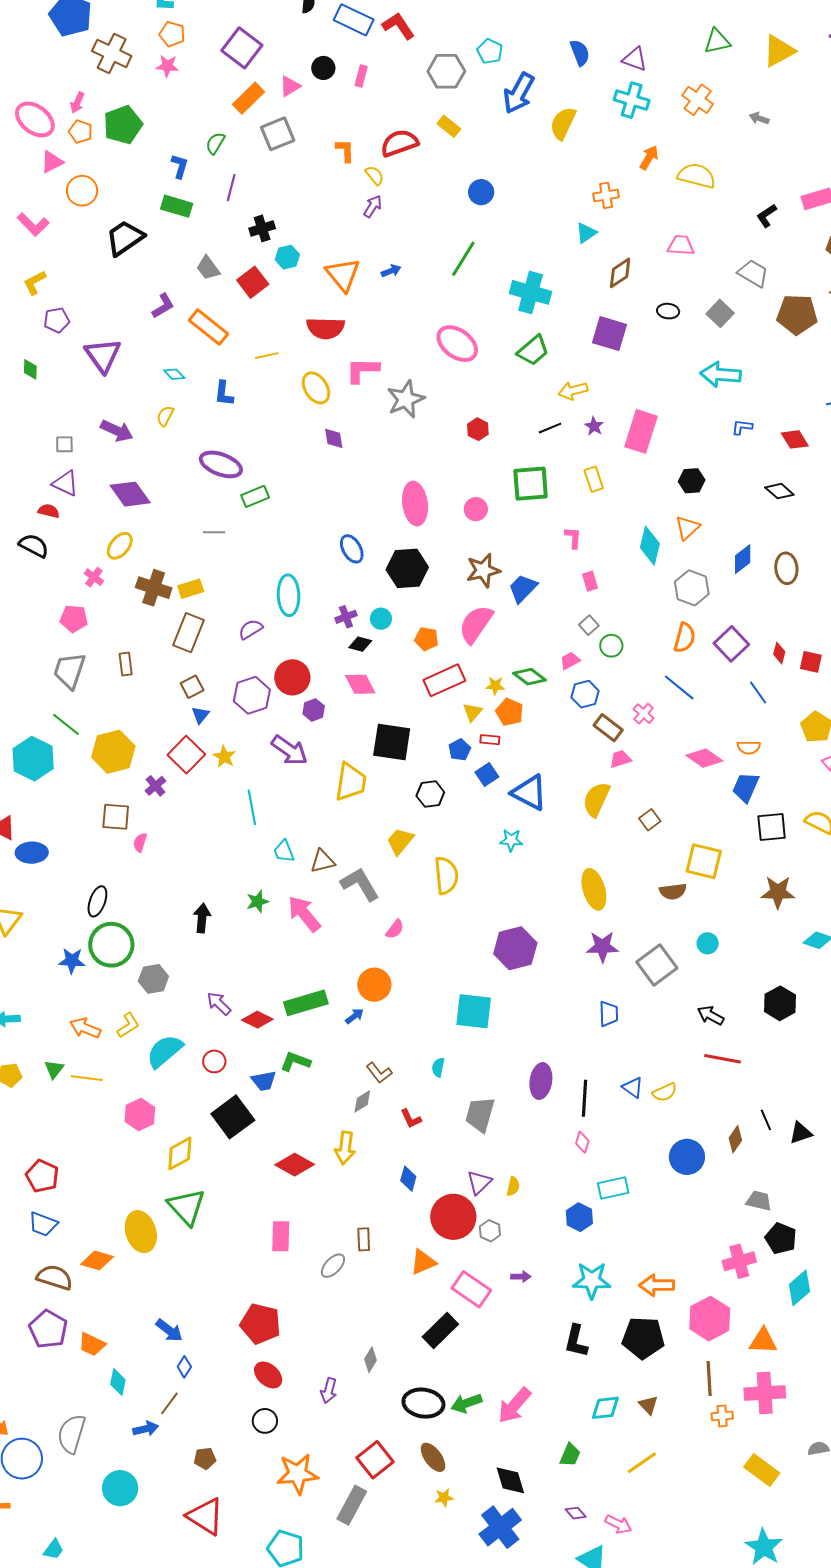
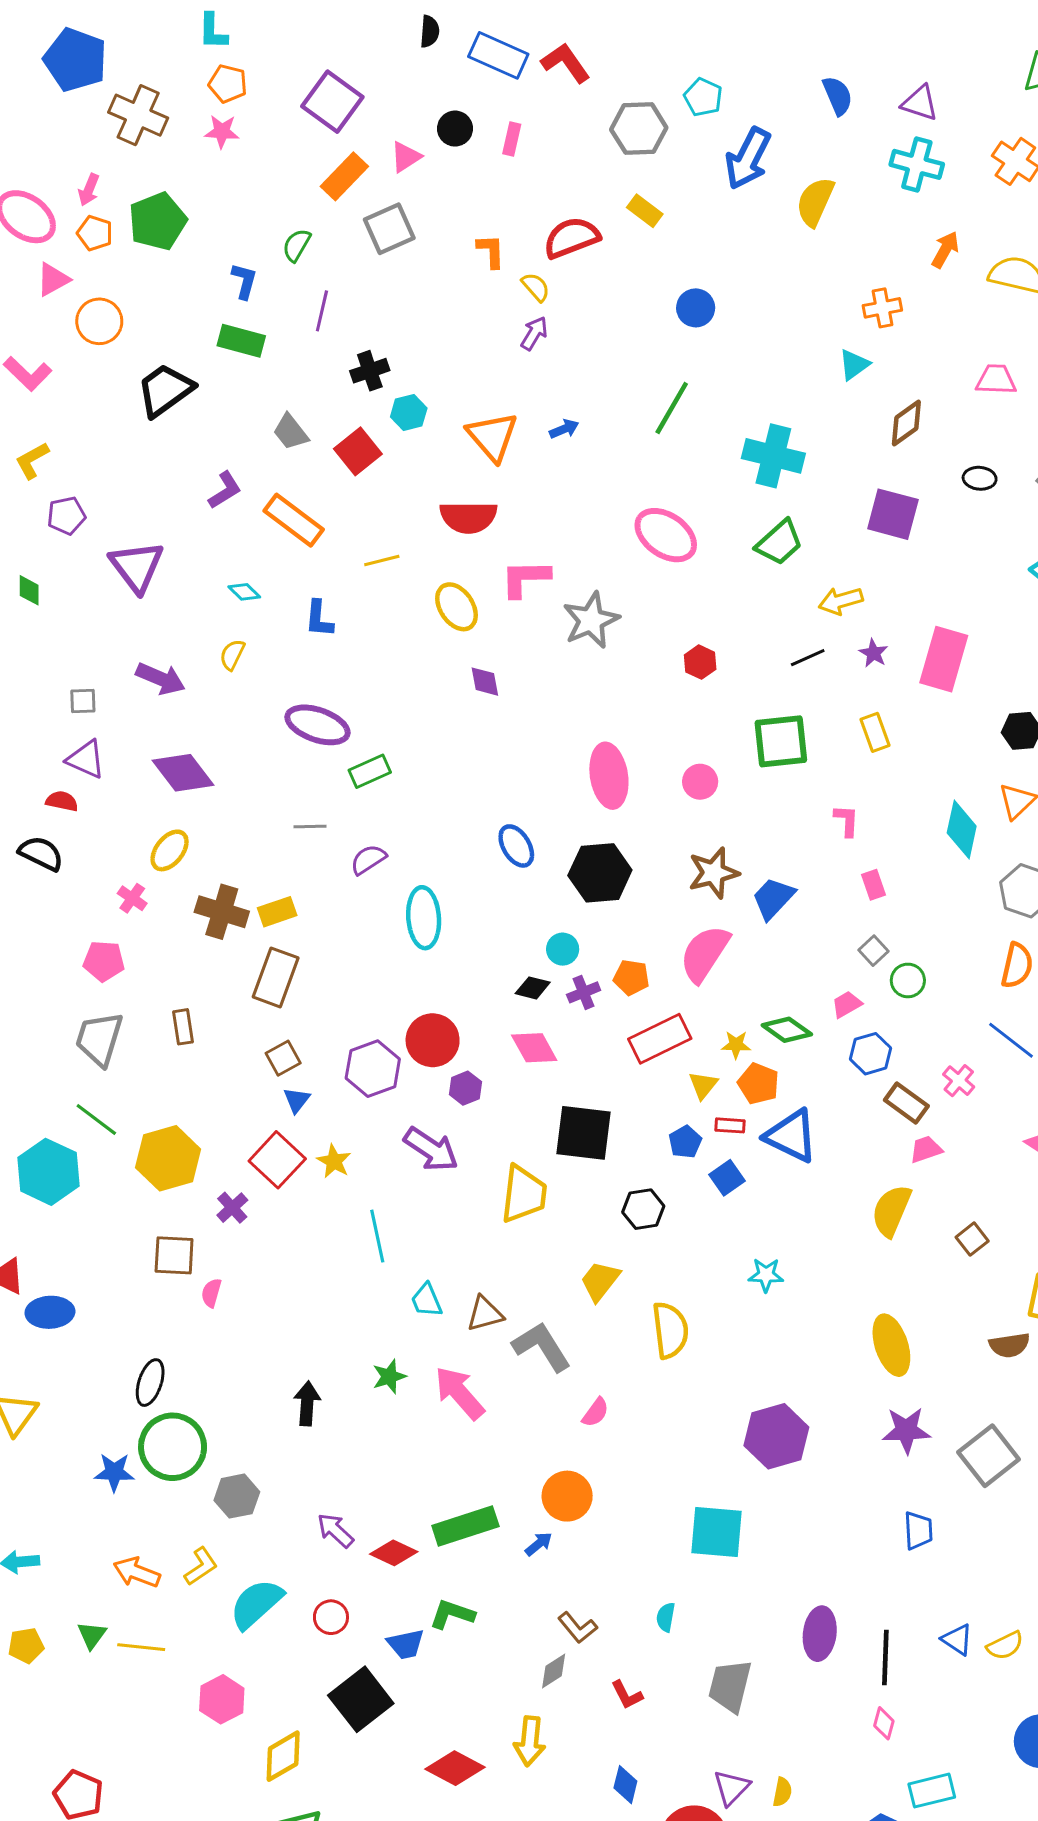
purple cross: (346, 617) -> (584, 992), moved
purple semicircle: (251, 629) -> (368, 859), moved
blue triangle: (529, 793) -> (791, 1136), moved

